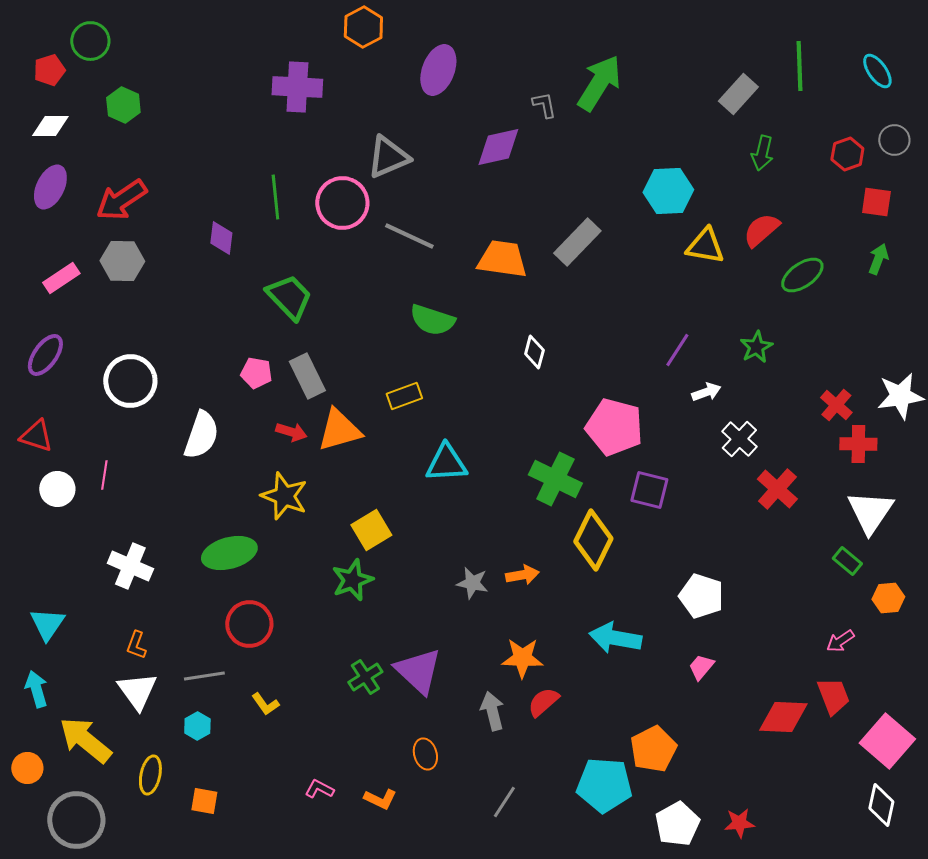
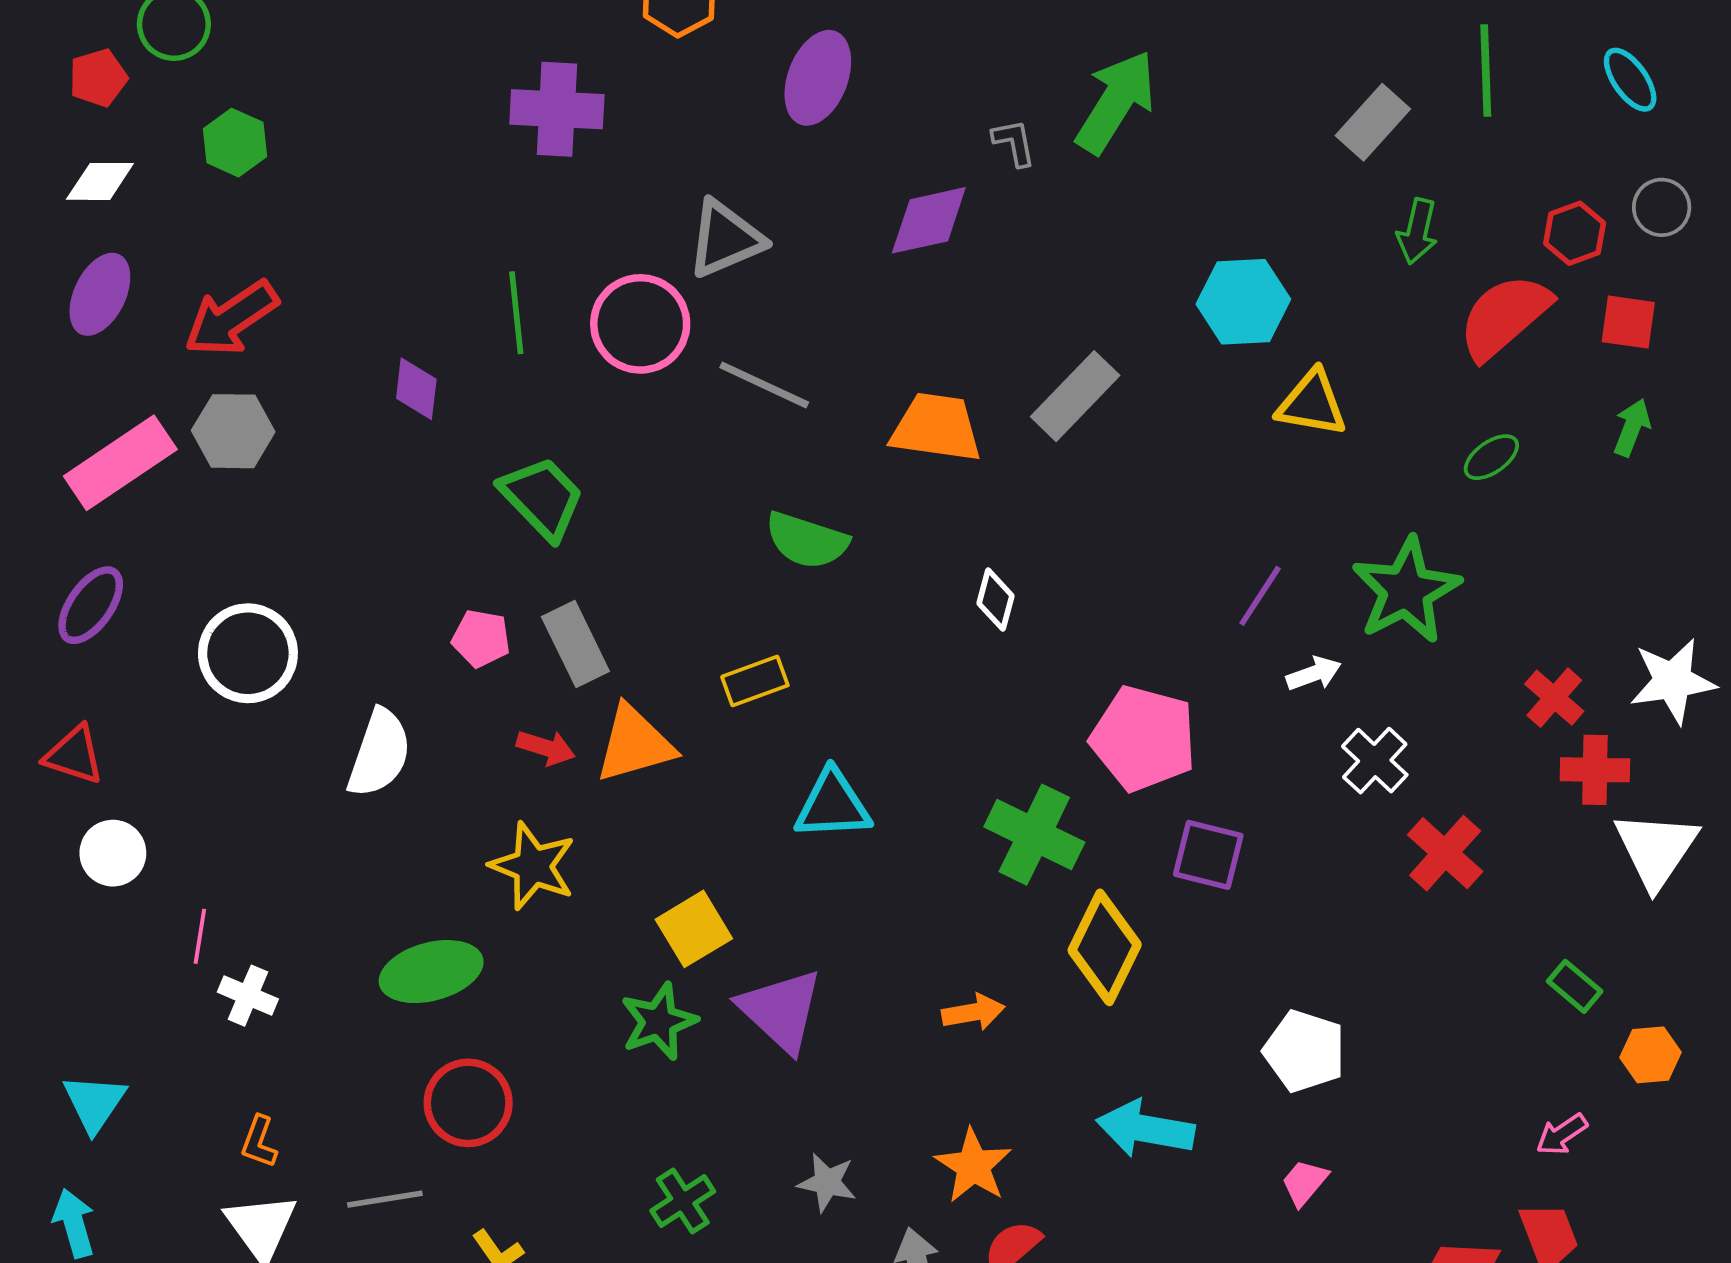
red semicircle: (761, 230) -> (1504, 317), moved, size x1.4
green ellipse: (802, 275) -> (1491, 457), size x0.7
pink rectangle: (61, 278) -> (120, 463), size x1.6
green star: (756, 347) -> (1406, 590), size x1.8
pink line: (104, 475) -> (200, 936), moved
white triangle: (870, 512) -> (1656, 849), moved
white cross: (130, 566) -> (248, 996), size x0.7
gray star: (472, 583) -> (827, 1182), moved
orange star: (522, 658) -> (973, 1166), turned 30
purple triangle: (418, 671) -> (781, 1010), moved

